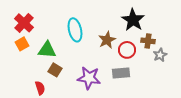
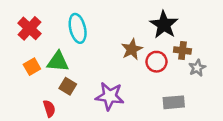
cyan ellipse: (75, 30) -> (78, 28), moved
orange square: (22, 44) -> (32, 67), moved
gray rectangle: (121, 73) -> (174, 102), moved

